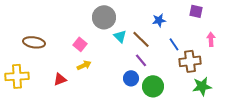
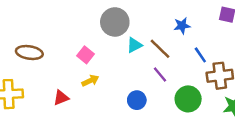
cyan triangle: (120, 36) -> (134, 45), turned 48
blue circle: (131, 78) -> (137, 100), moved
green circle: (153, 86) -> (188, 99), moved

